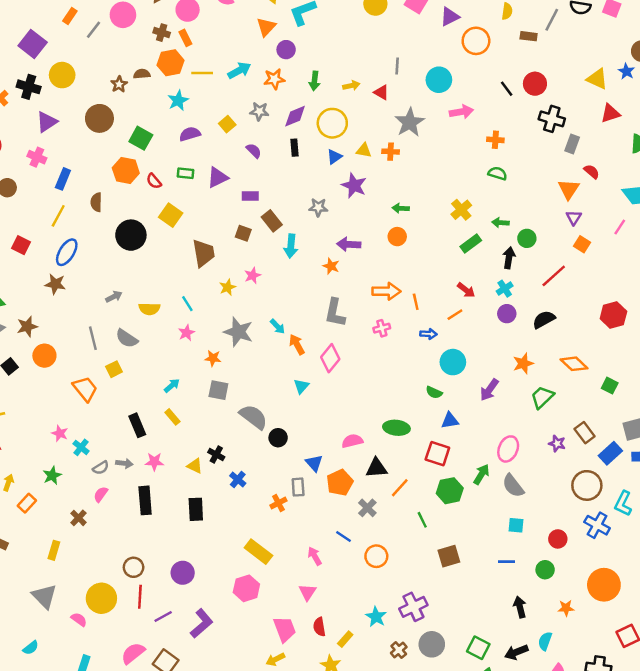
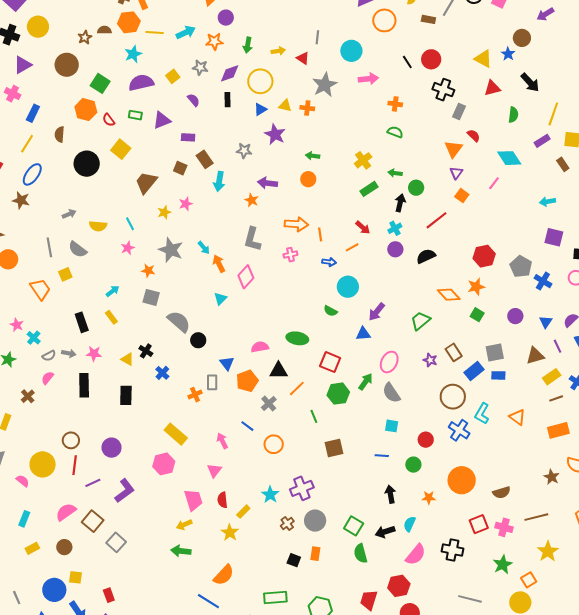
purple semicircle: (190, 134) -> (141, 83), size x1.4
brown trapezoid: (204, 253) -> (146, 182), turned -135
orange star: (523, 363) -> (476, 287), moved
blue triangle: (450, 421) -> (363, 334), moved

